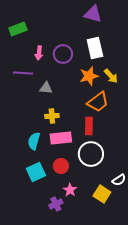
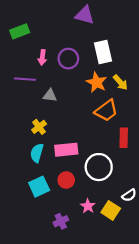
purple triangle: (93, 14) -> (85, 15), moved
orange star: (89, 76) -> (97, 82), turned -30
yellow cross: (52, 116) -> (39, 127), moved, turned -32
red rectangle: (89, 126) -> (124, 138), moved
pink star: (70, 190) -> (88, 206), moved

